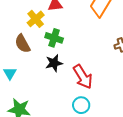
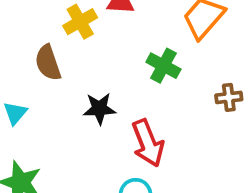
green cross: (54, 38) -> (163, 66), moved

